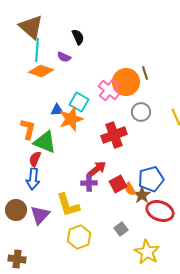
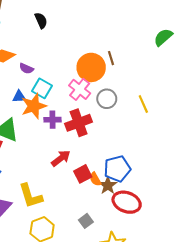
purple semicircle: (64, 57) -> (26, 69), moved
pink cross: (109, 90) -> (80, 89), moved
purple cross: (89, 183) -> (52, 120), moved

